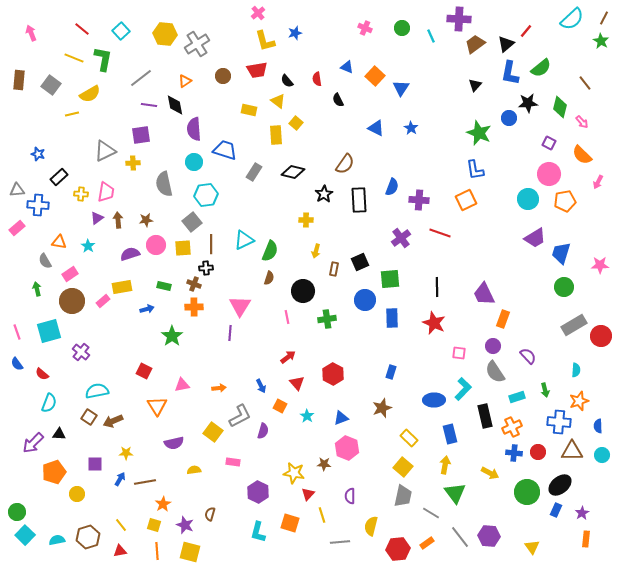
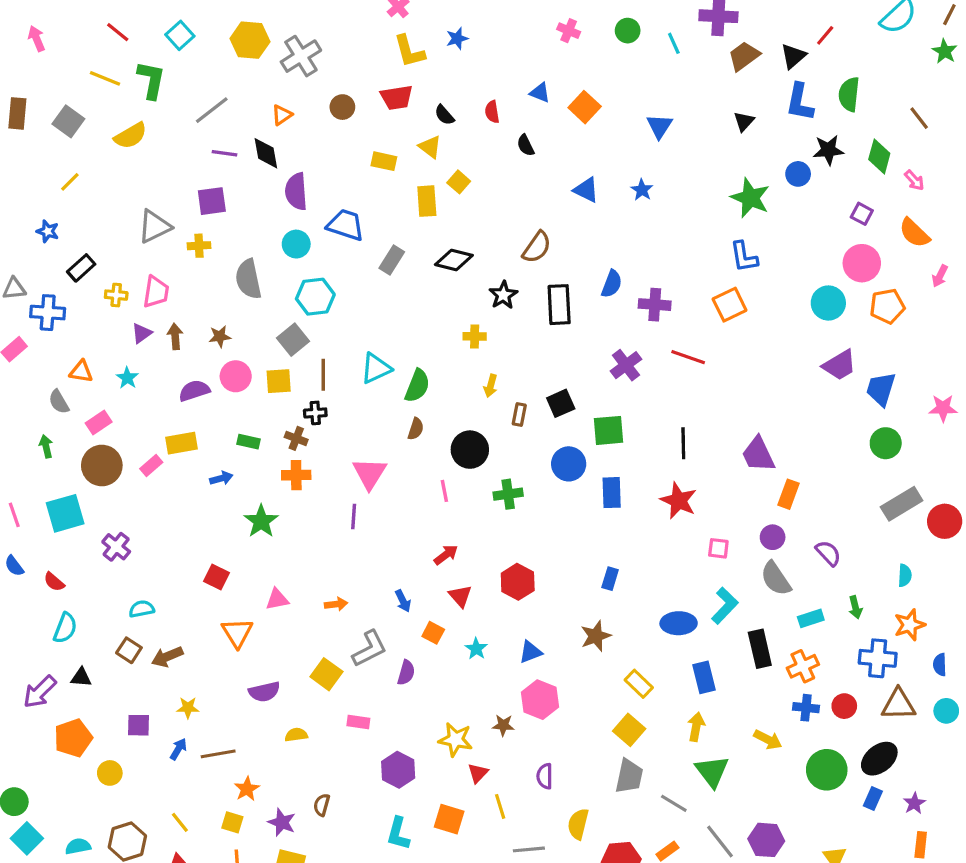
green semicircle: (541, 68) -> (849, 94), turned 135
blue triangle: (401, 88) -> (659, 126), moved
yellow line: (72, 114) -> (70, 182), moved, turned -32
cyan semicircle: (97, 391) -> (142, 609), size x0.7

